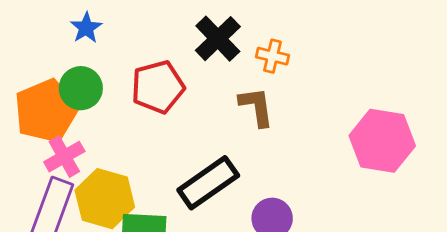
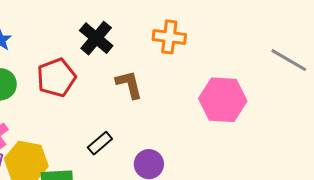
orange cross: (272, 56) -> (169, 37), moved, size x1.4
black rectangle: (208, 183) -> (100, 143), size x0.6

